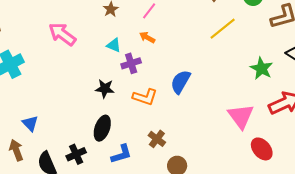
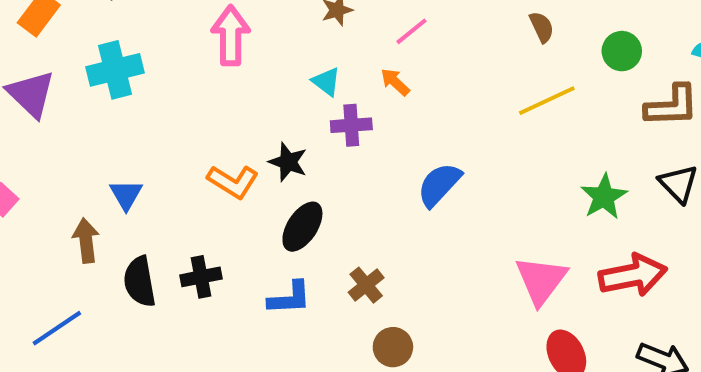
pink arrow: (62, 34) -> (231, 35), turned 40
orange L-shape: (145, 97) -> (233, 182), moved
black ellipse: (102, 128) -> (302, 227), moved

